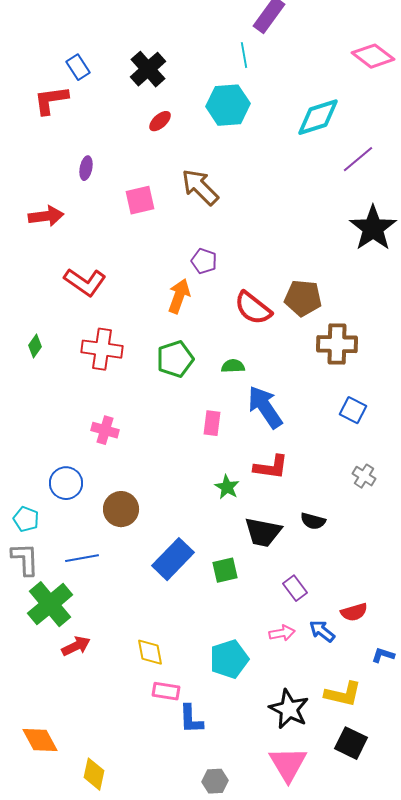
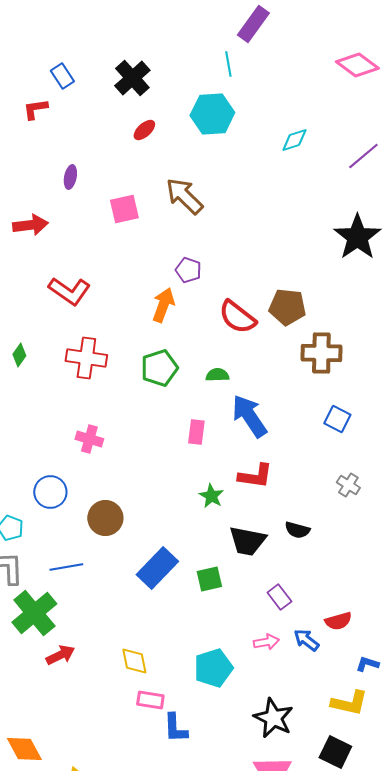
red L-shape: (51, 100) -> (35, 109), size x0.7
cyan diamond: (318, 117) -> (294, 140), moved, size x0.6
purple line: (358, 159) -> (363, 156), moved
yellow L-shape: (343, 694) -> (349, 703), moved

